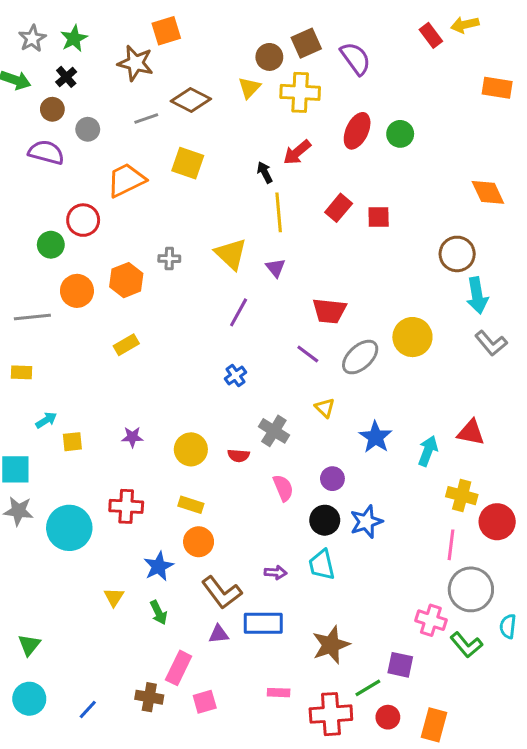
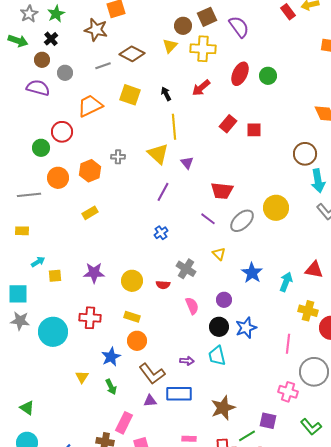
black arrow: (265, 172) -> (166, 94), moved
yellow line: (279, 212) -> (174, 127), moved
purple star: (132, 437) -> (94, 273), size x1.5
pink line: (451, 545) -> (288, 344), moved
green triangle: (29, 645) -> (27, 408), turned -35
green L-shape: (466, 645) -> (311, 427), moved

